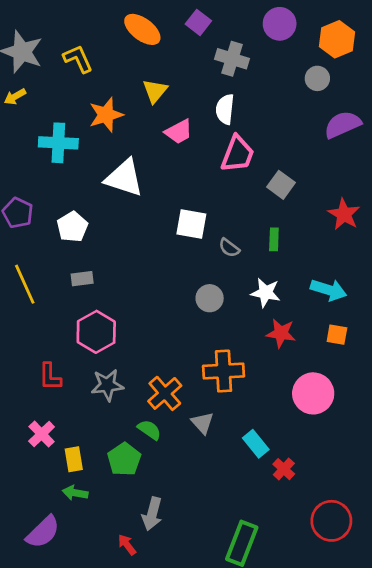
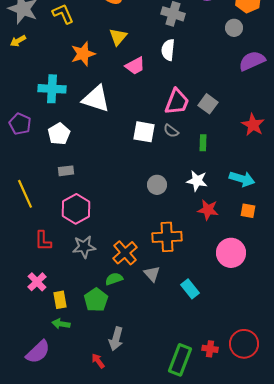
cyan cross: (58, 143) -> (52, 89), moved
pink trapezoid: (238, 154) -> (177, 102), moved
gray semicircle: (229, 248) -> (171, 131), moved
yellow line: (25, 284) -> (25, 194), moved
green semicircle: (149, 430) -> (114, 279), turned -54
red cross: (284, 469) -> (210, 349), moved, turned -35

